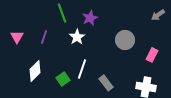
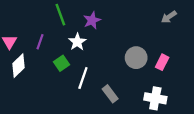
gray circle: (125, 40) -> (136, 58), moved
white diamond: (35, 71) -> (19, 66), moved
green square: (63, 79) -> (61, 63), moved

